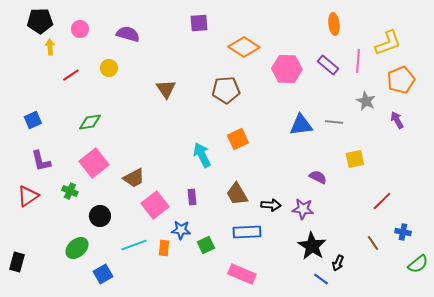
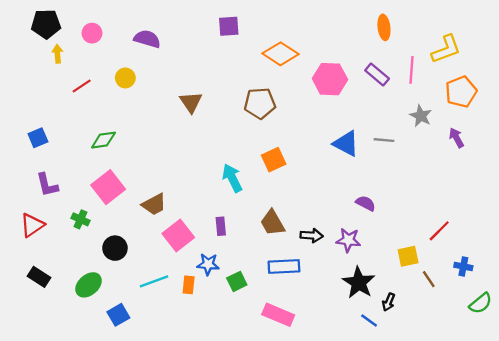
blue triangle: (301, 125) -> (346, 143), turned 35
yellow square: (355, 159) -> (408, 256), moved
black rectangle: (17, 262) -> (39, 277), moved, turned -72

